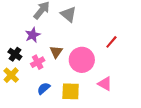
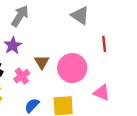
gray triangle: (69, 14) -> (80, 15), moved
red line: (111, 42) -> (104, 44), turned -40

